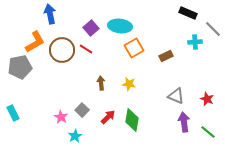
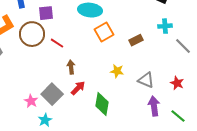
purple square: (91, 28) -> (46, 13), moved, turned 35
gray line: (213, 29) -> (183, 46), moved
red line: (86, 49) -> (57, 43), moved
yellow star: (129, 84) -> (117, 71), moved
gray square: (82, 110) -> (52, 94), size x1.5
red arrow: (108, 117) -> (78, 88), moved

